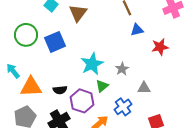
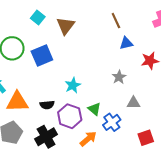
cyan star: (92, 64) -> (73, 85), moved, size x0.7
gray star: (122, 69) -> (119, 77), moved
green triangle: (102, 86) -> (94, 109), moved, turned -40

